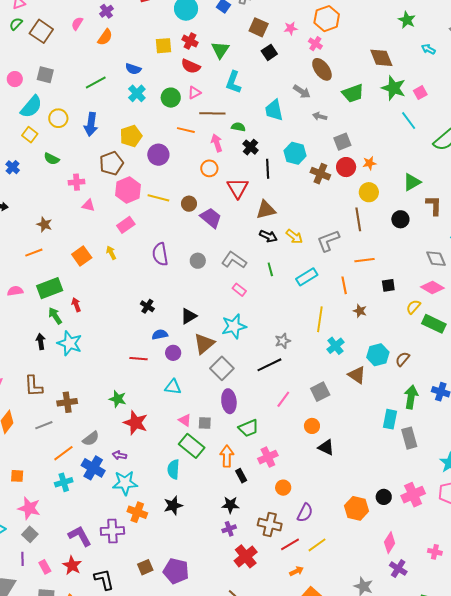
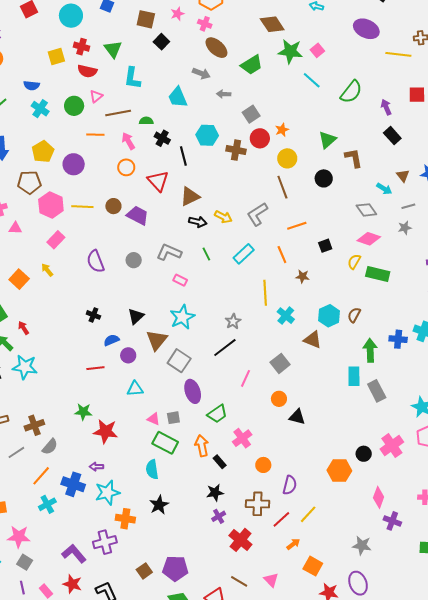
brown pentagon: (111, 163) -> (29, 182), turned 30
gray semicircle: (91, 439) -> (50, 447), moved

